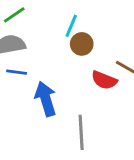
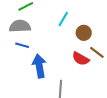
brown circle: (82, 44) -> (84, 33), moved

